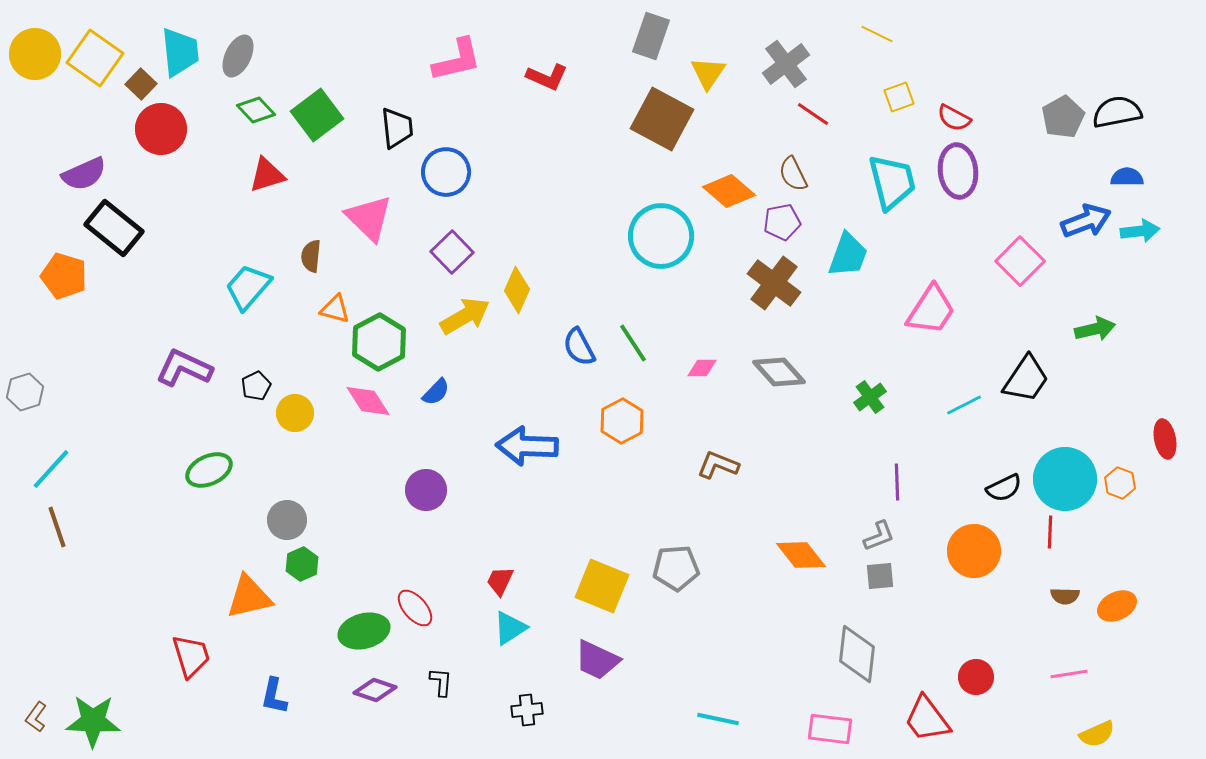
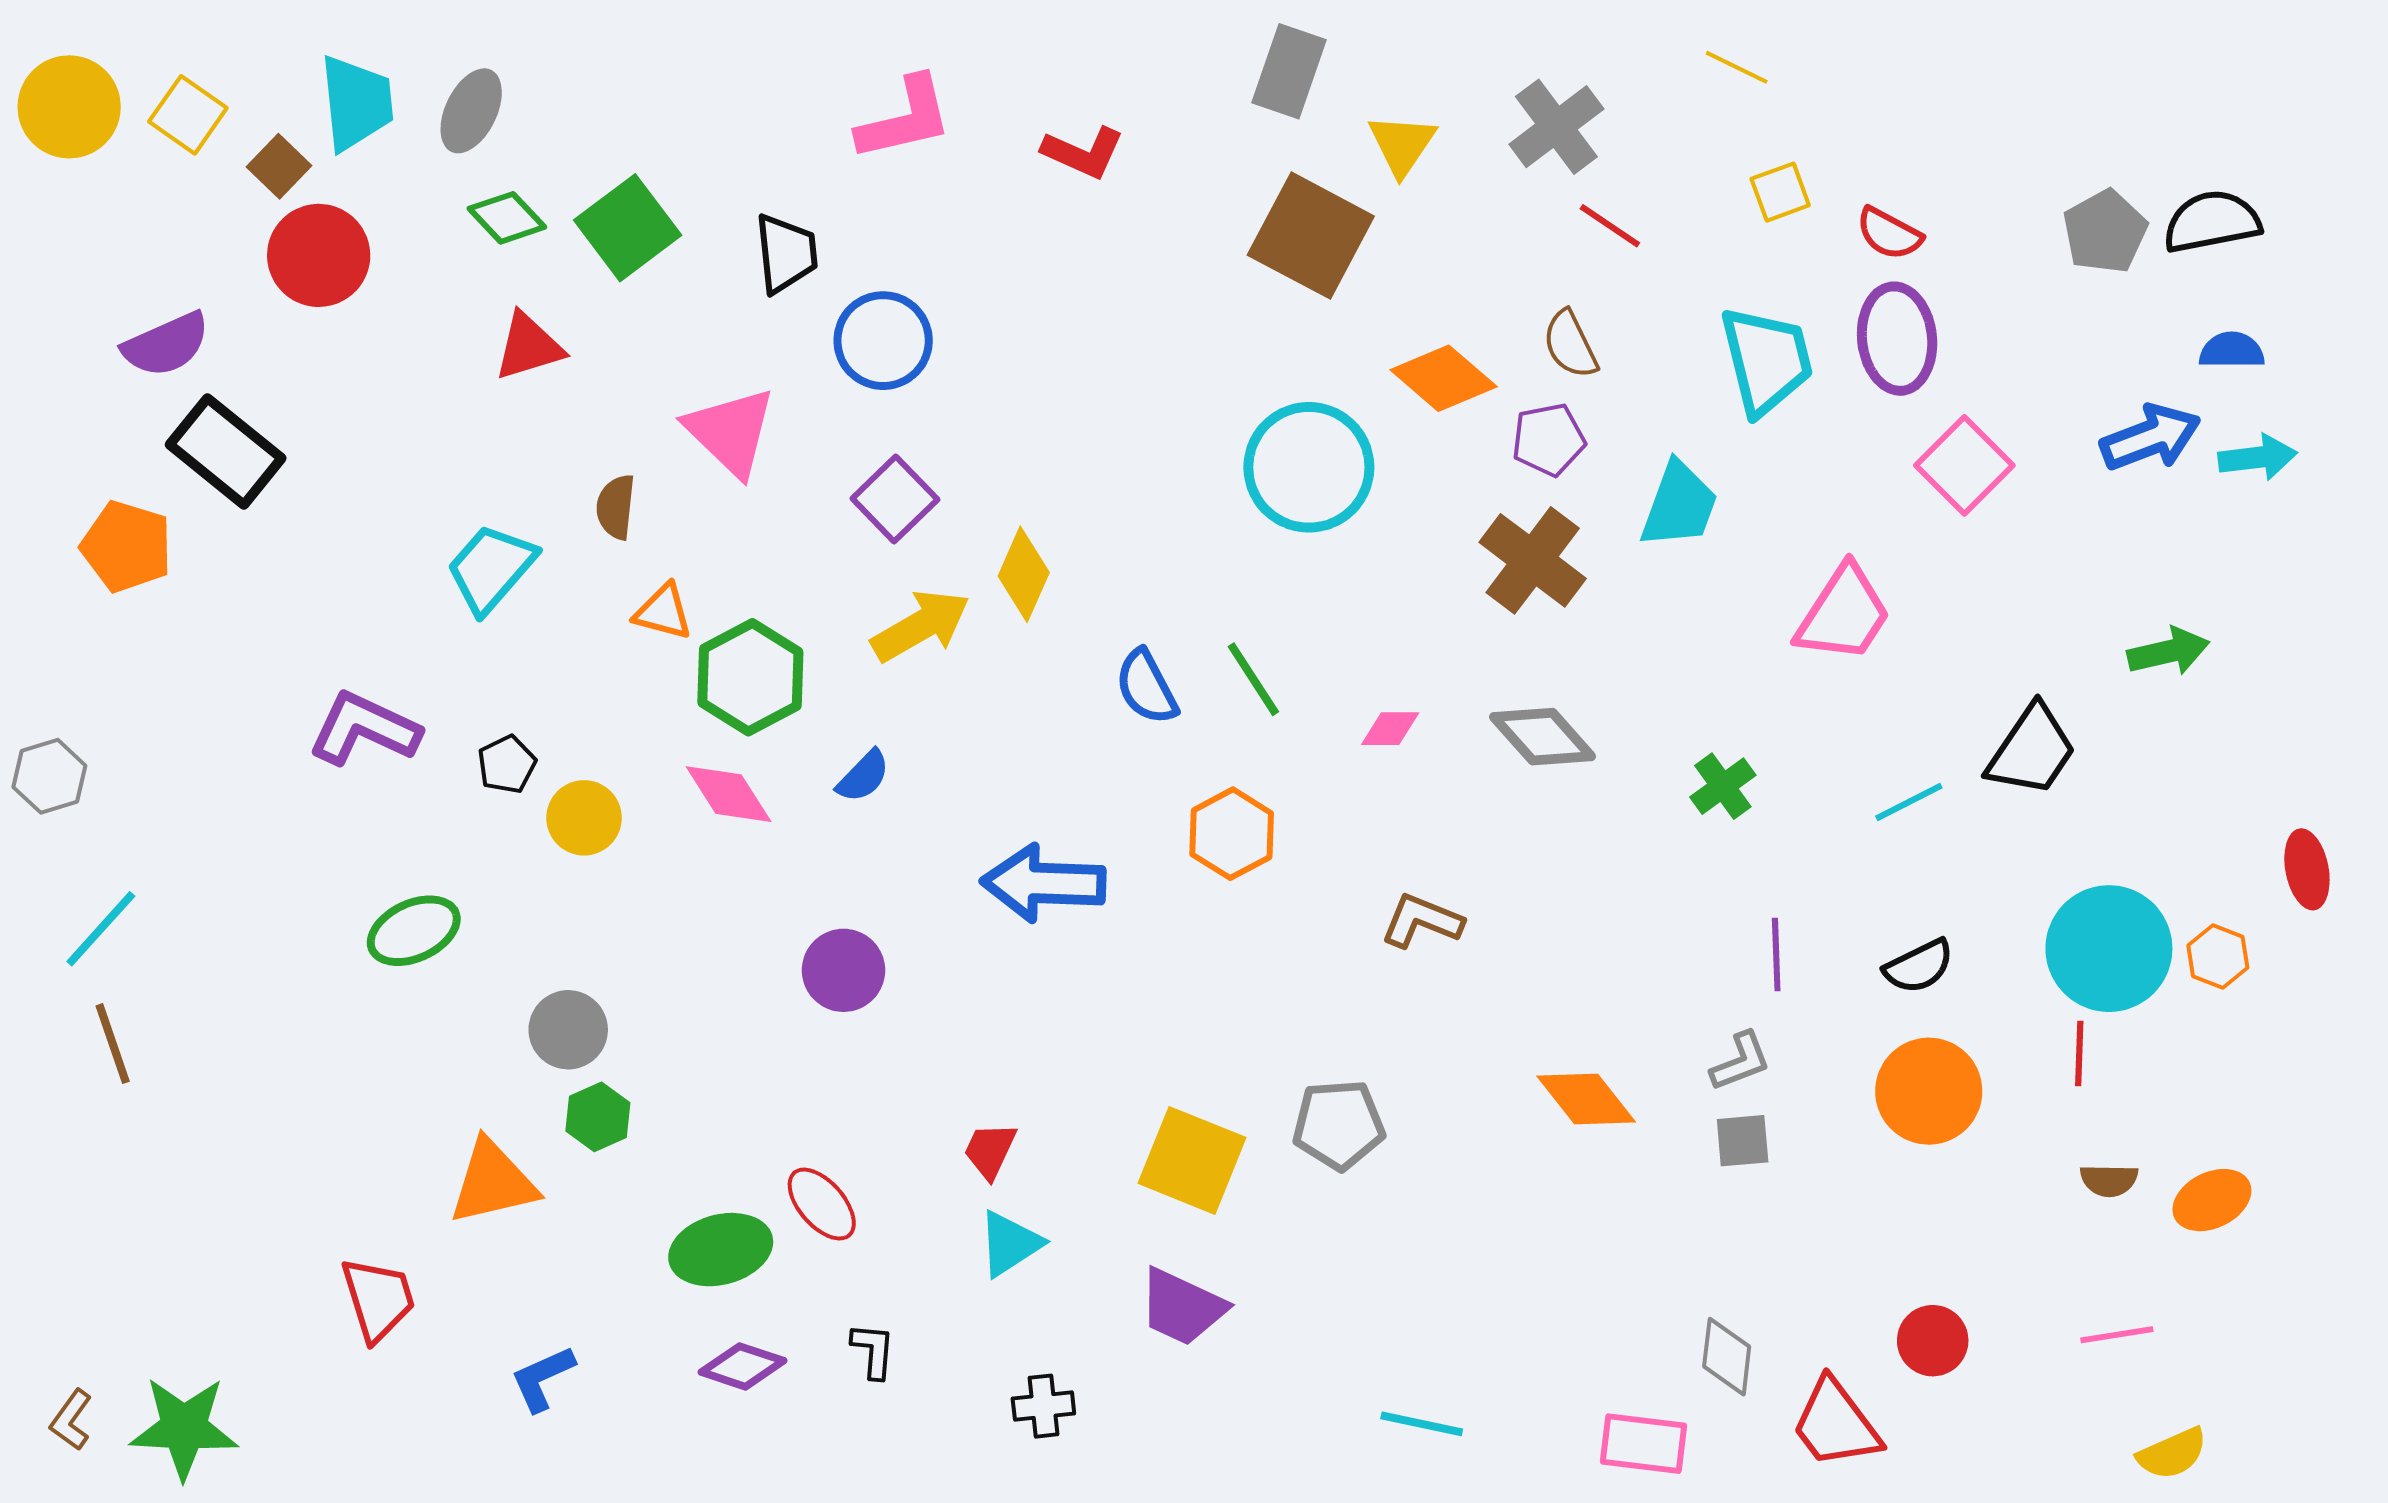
yellow square: (95, 58) -> (188, 115), size x0.7
pink square: (1020, 261) -> (1964, 465), moved
black semicircle: (1004, 488) -> (1919, 966), moved
gray diamond: (857, 654) -> (1727, 1357), moved, size x0.7
blue L-shape: (274, 696) -> (542, 1378), turned 54

